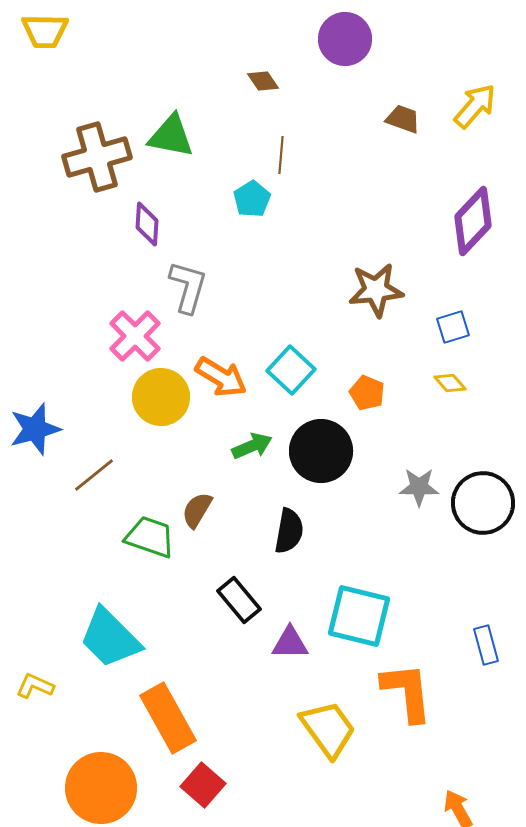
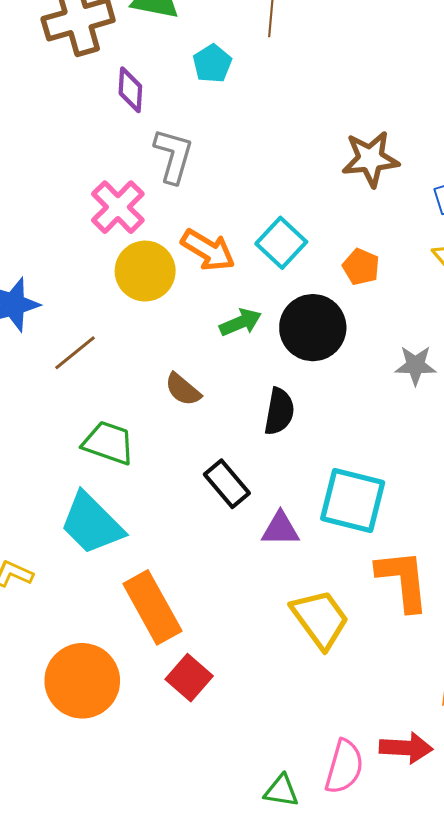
cyan pentagon: (252, 199) -> (212, 64), moved
brown semicircle: (197, 510) -> (183, 389), turned -81
green trapezoid: (150, 537) -> (108, 443), moved

